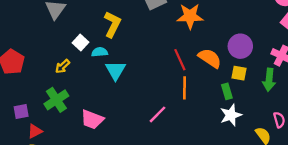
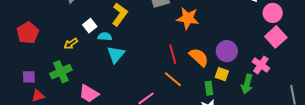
orange line: (184, 88) -> (173, 79), turned -60

